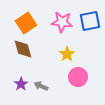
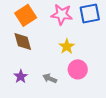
gray arrow: (41, 86) -> (50, 78), moved

